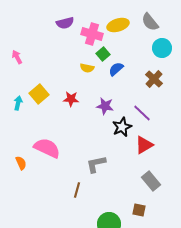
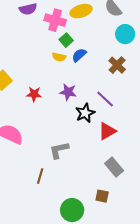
yellow semicircle: (87, 68) -> (59, 57), moved
red star: (71, 99) -> (34, 94), moved

